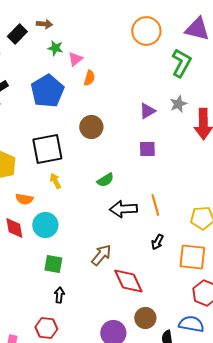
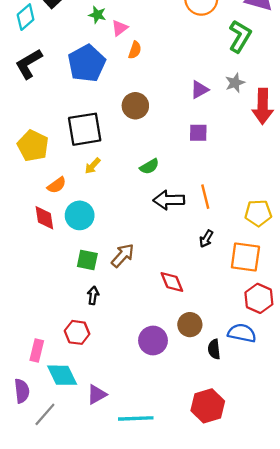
yellow arrow: (55, 181) -> (93, 166), turned -112
orange semicircle: (24, 199) -> (57, 185), turned -48
brown arrow: (101, 255) -> (123, 255), moved
red diamond: (128, 281) -> (172, 282), size x0.7

